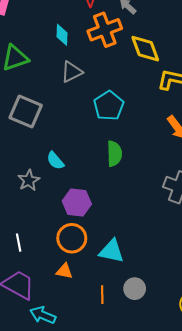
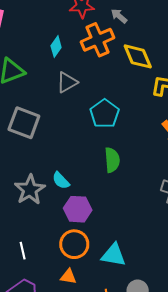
cyan diamond: (62, 35) -> (56, 47), turned 35
cyan semicircle: (55, 161) -> (61, 181), moved
gray star: (29, 180) -> (30, 190), size x1.4

